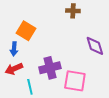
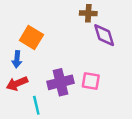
purple diamond: (95, 46) -> (104, 35), moved
pink square: (75, 81) -> (91, 81), moved, size x0.7

